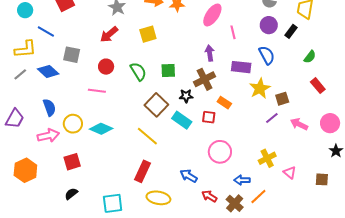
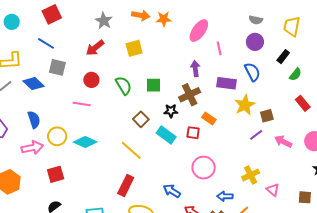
black rectangle: (291, 31) -> (283, 57), moved
blue line: (46, 32) -> (46, 43), moved
brown square: (156, 105) -> (141, 119), size x0.7

